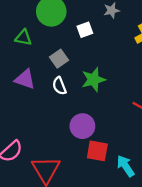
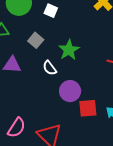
white square: (85, 30) -> (51, 11), turned -32
white semicircle: (59, 86) -> (50, 68), moved

